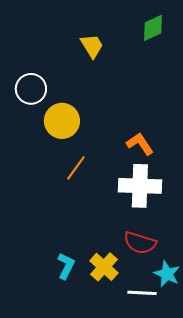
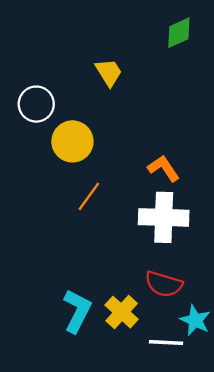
yellow trapezoid: (92, 46) -> (109, 72), moved
cyan L-shape: (66, 266) -> (77, 311), size x1.4

